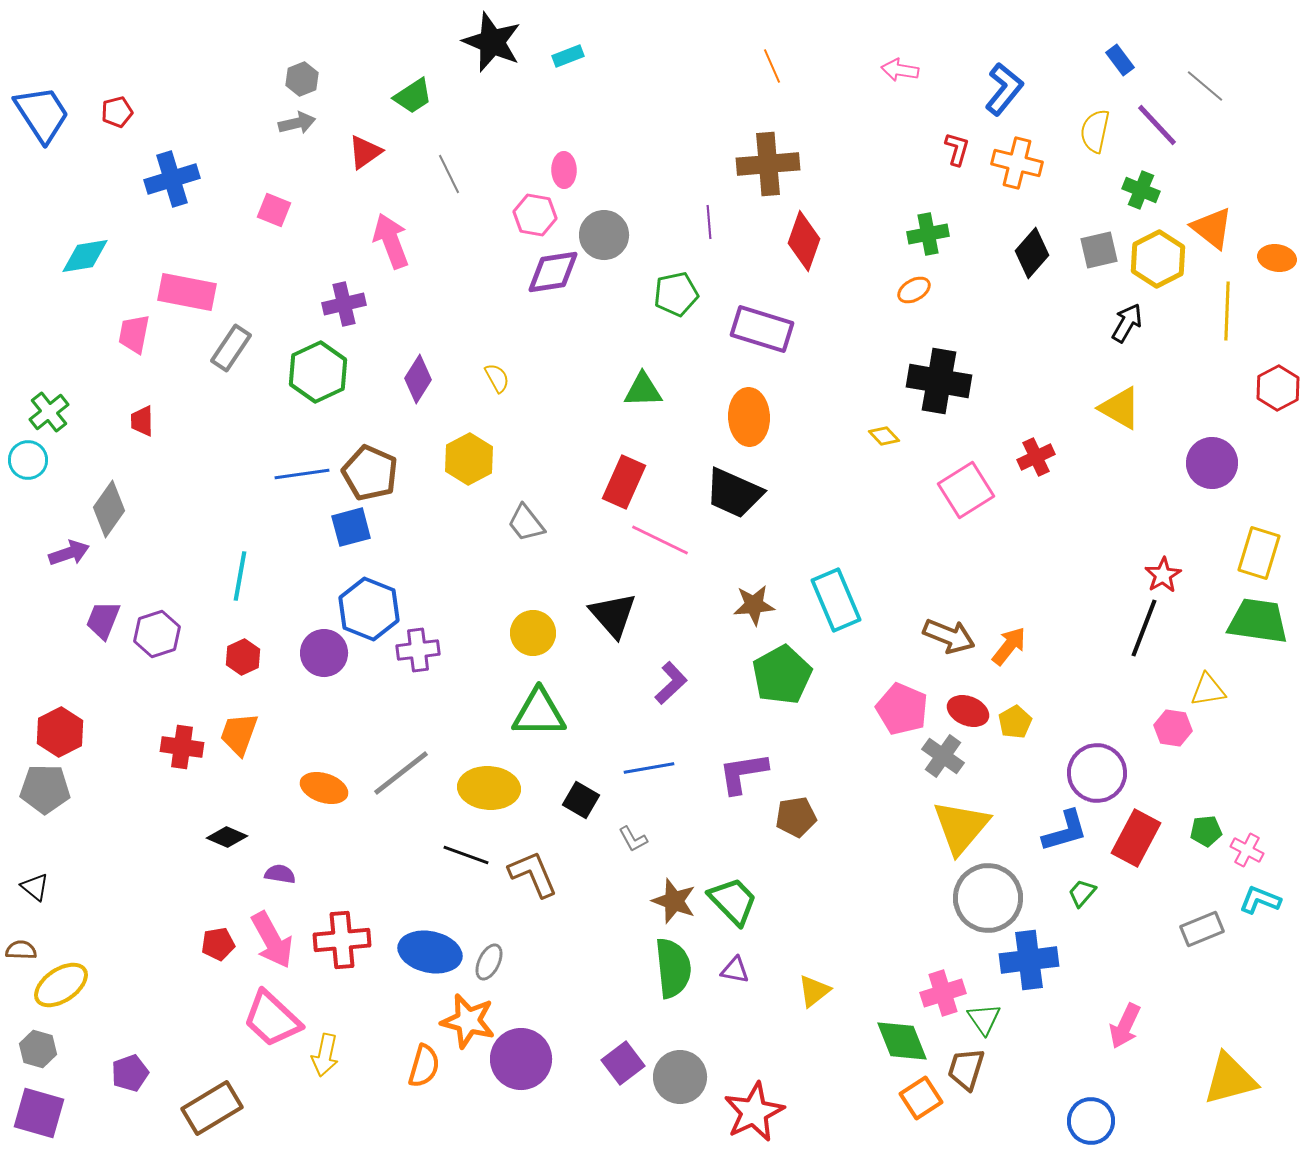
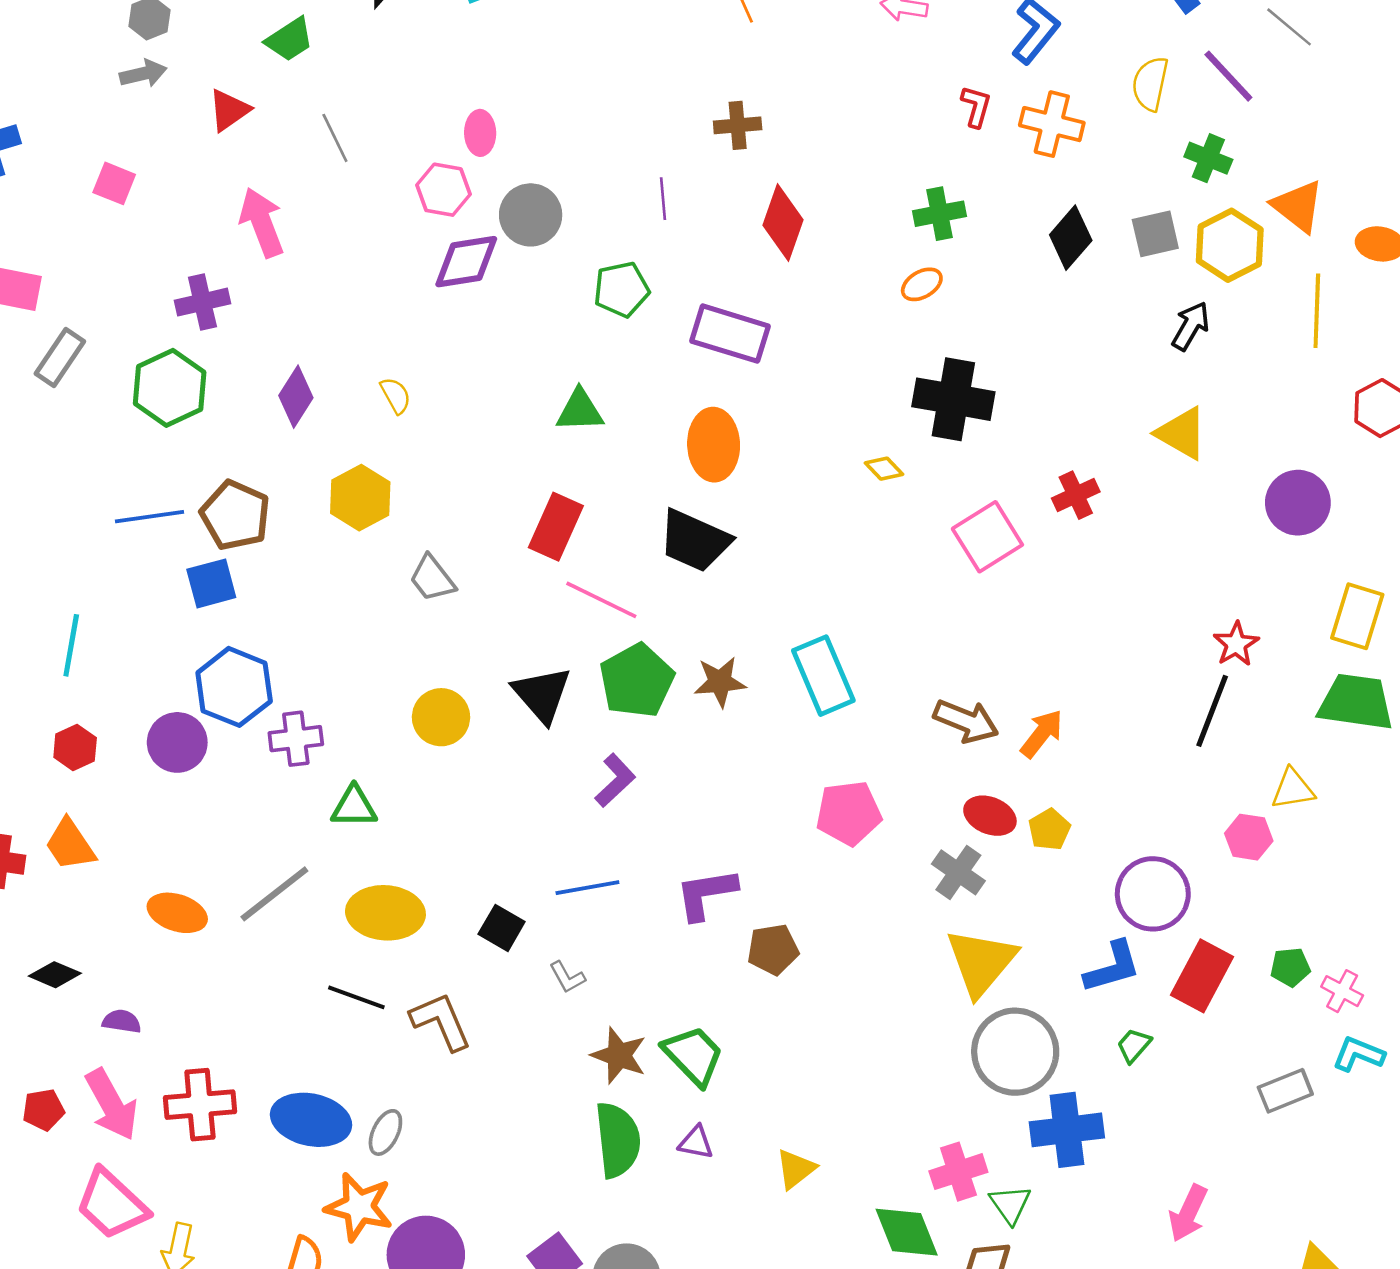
brown cross: (768, 164) -> (738, 125), size x0.6
green pentagon: (782, 675) -> (637, 681), moved
pink pentagon: (902, 709) -> (849, 813), moved, turned -30
green triangle: (539, 713) -> (354, 807), moved, size x0.7
orange trapezoid: (239, 734) -> (70, 845), turned -54

